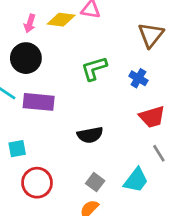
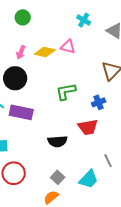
blue cross: (138, 78) -> (99, 102), turned 32
red trapezoid: (152, 117) -> (88, 127), moved

